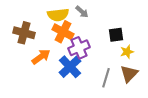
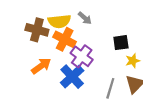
brown cross: (24, 33) -> (37, 30), moved
purple cross: (79, 48) -> (82, 56), turned -30

